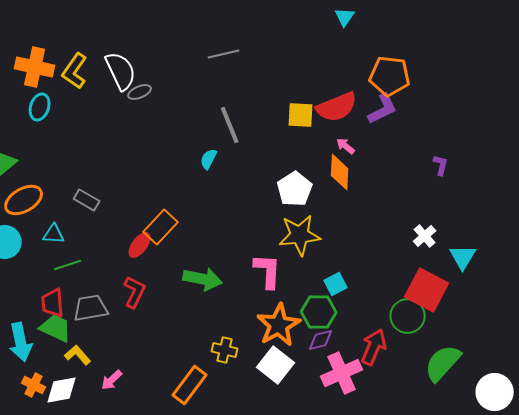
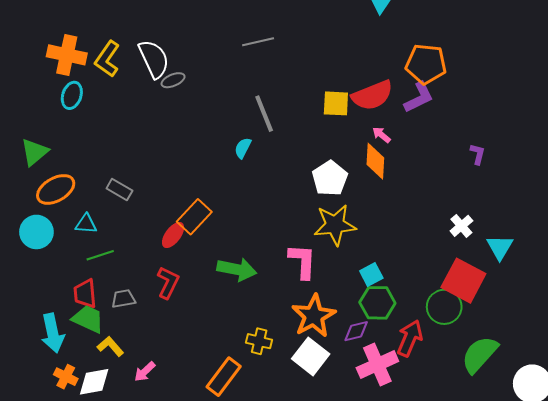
gray trapezoid: (91, 308) -> (123, 299), size x0.7
green hexagon: (319, 312) -> (377, 303), moved

